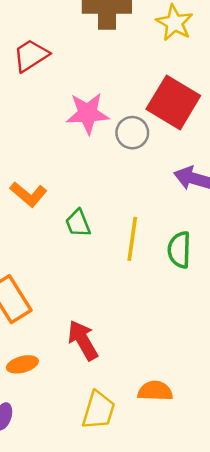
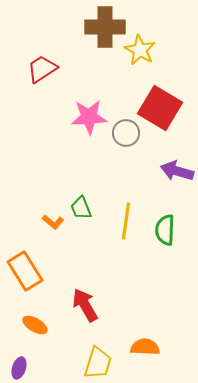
yellow star: (174, 23) -> (140, 50), moved
orange L-shape: (28, 194) -> (53, 222), moved, size x0.7
orange ellipse: (22, 364) -> (35, 325), turned 45

